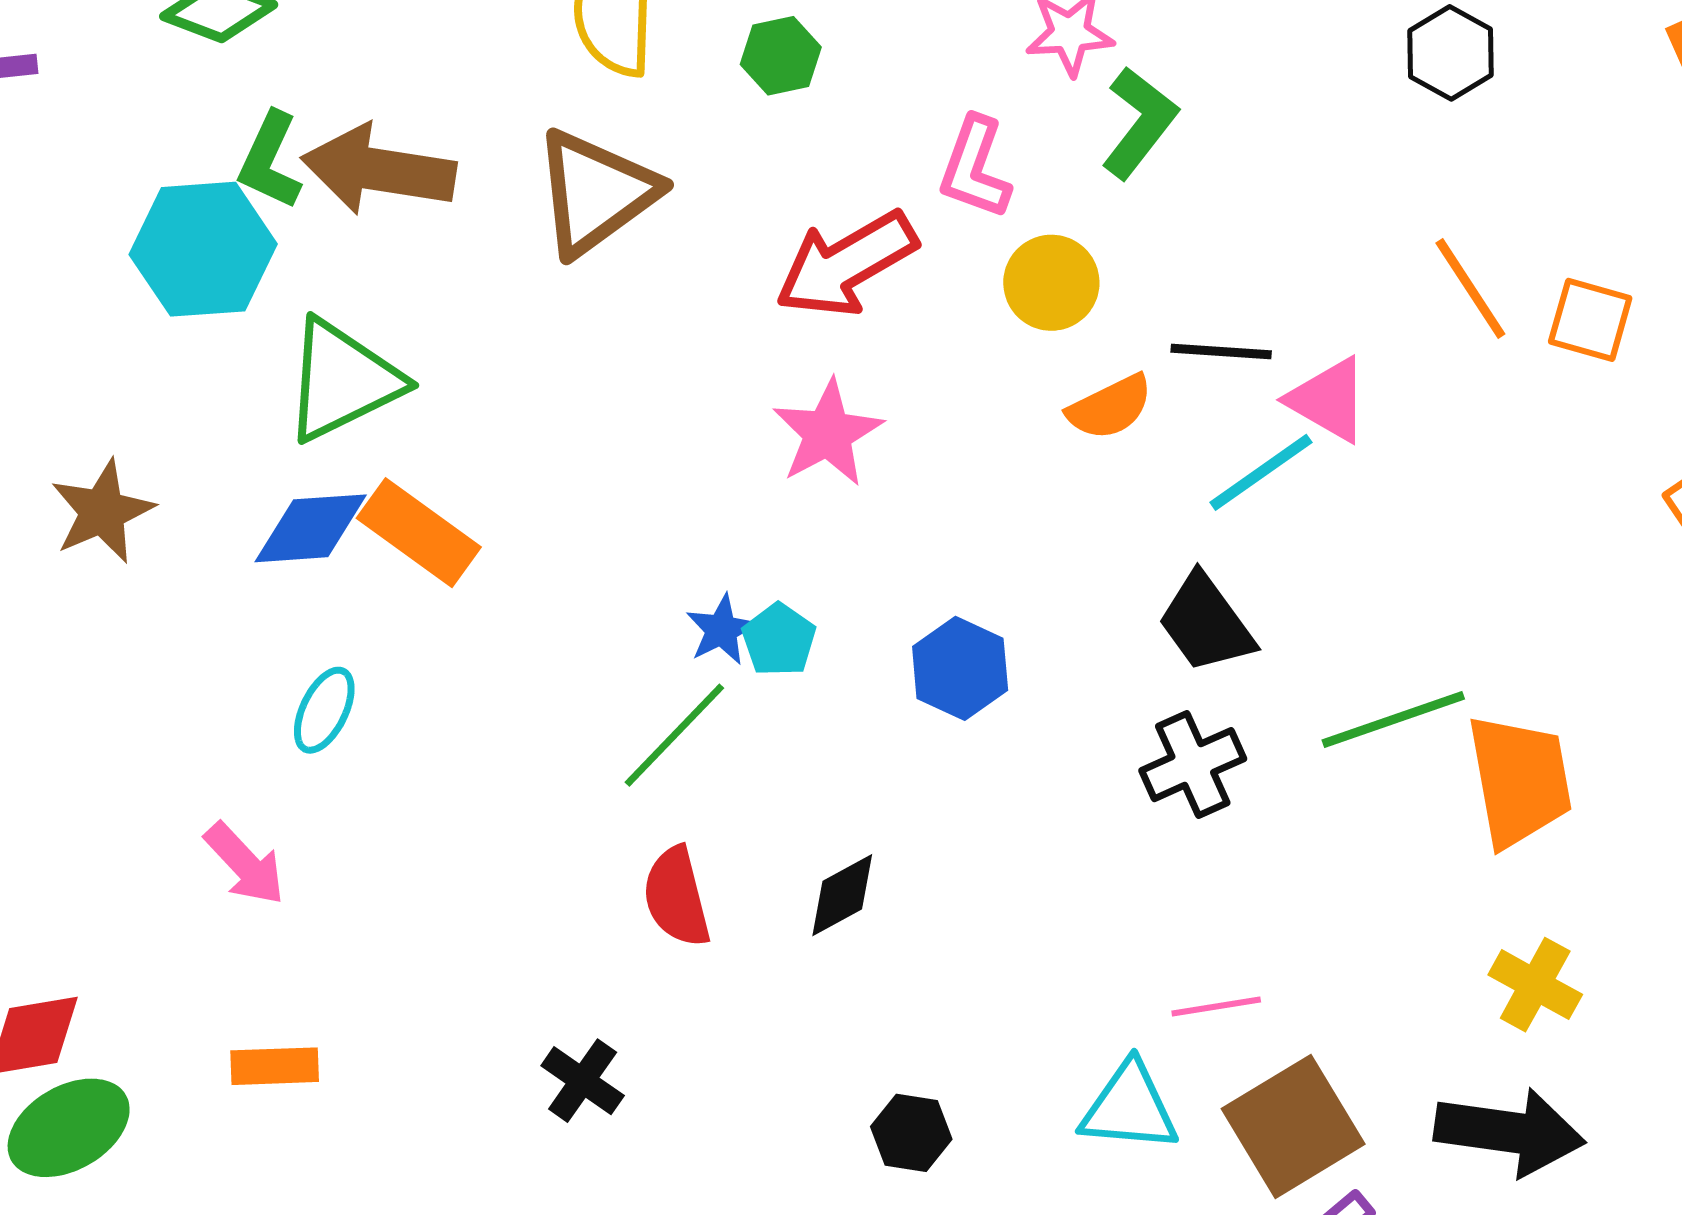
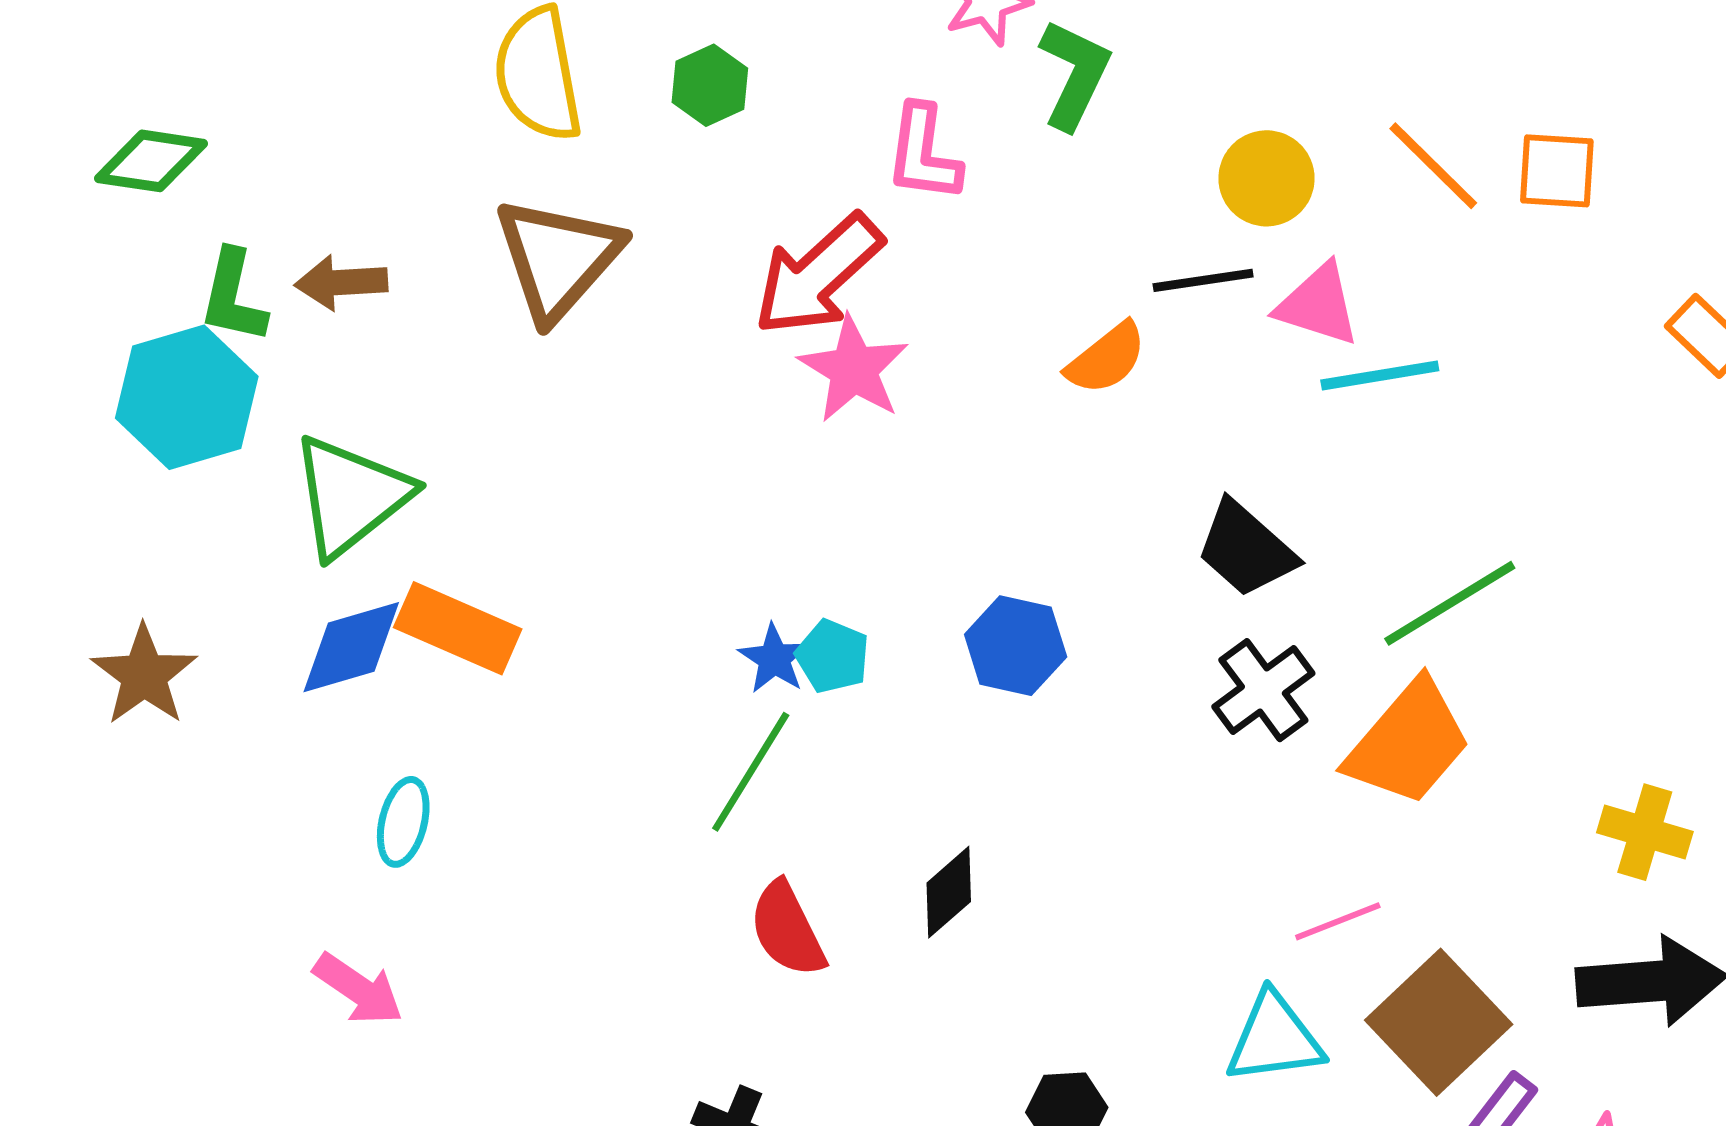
brown arrow: (379, 170) -> (341, 282), size x0.6
yellow circle: (1051, 283) -> (1267, 178), moved
pink star: (828, 433) -> (854, 369), moved
cyan line: (1261, 472) -> (1380, 375), moved, turned 38
orange trapezoid: (1520, 781) -> (1408, 743), moved, turned 63

